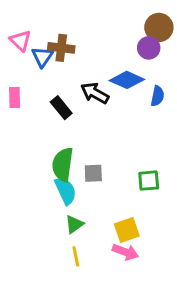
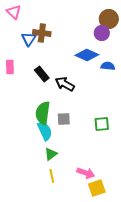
pink triangle: (20, 41) -> (14, 12), moved
black arrow: (95, 93) -> (65, 84), moved
blue semicircle: (157, 96) -> (108, 66), turned -96
yellow square: (127, 230) -> (97, 188), moved

